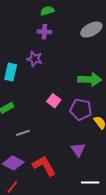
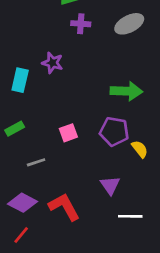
purple cross: (44, 32) -> (81, 24), moved
pink square: (54, 101) -> (68, 133), moved, turned 32
white line: (90, 183) -> (130, 216), moved

